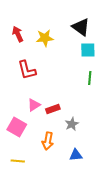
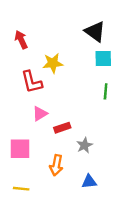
yellow star: (45, 38) -> (53, 63), moved
pink triangle: (34, 105) -> (40, 114), moved
pink square: (17, 127) -> (20, 149), turned -30

